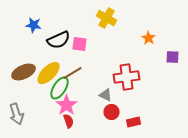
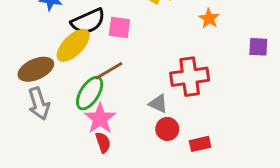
orange star: (148, 38) -> (209, 18), moved
yellow ellipse: (48, 73) -> (73, 45), moved
gray arrow: (16, 114) -> (39, 104), moved

